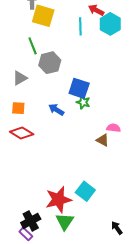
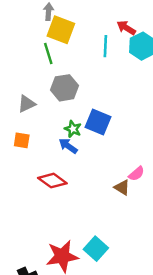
green line: (33, 46) -> (48, 54), moved
green star: (83, 102) -> (73, 129), moved
pink semicircle: (114, 128) -> (136, 174), turned 128
red diamond: (22, 133) -> (52, 181), moved

